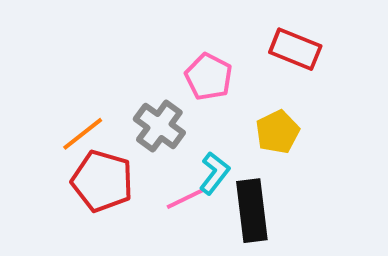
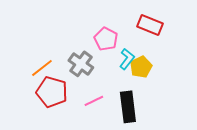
cyan L-shape: (215, 173) -> (127, 59), moved

